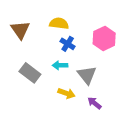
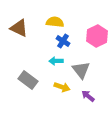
brown triangle: (20, 30) -> (19, 28), turned -30
gray rectangle: (30, 73) -> (28, 80), moved

